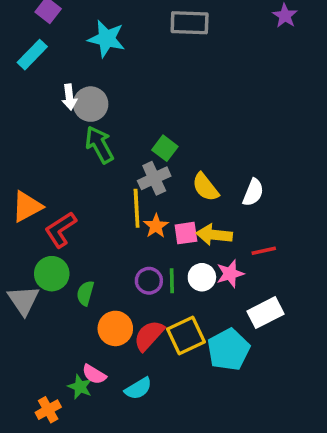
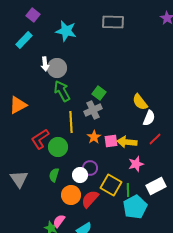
yellow semicircle: (205, 187) -> (140, 102), moved
orange triangle: (27, 207) -> (18, 105), moved
yellow line: (137, 208) -> (71, 122), moved
red line: (264, 251) -> (155, 139), moved, turned -32
green circle: (52, 274) -> (58, 147), moved
white circle: (202, 277) -> (80, 175), moved
green line: (172, 281) -> (128, 190), moved
yellow square: (186, 336) -> (111, 185), moved, turned -35
pink semicircle: (94, 374) -> (59, 221), turned 96

